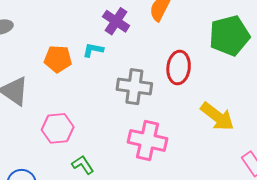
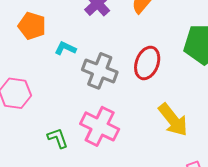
cyan L-shape: (93, 50) -> (65, 48), moved
green L-shape: (83, 165) -> (58, 138), moved

